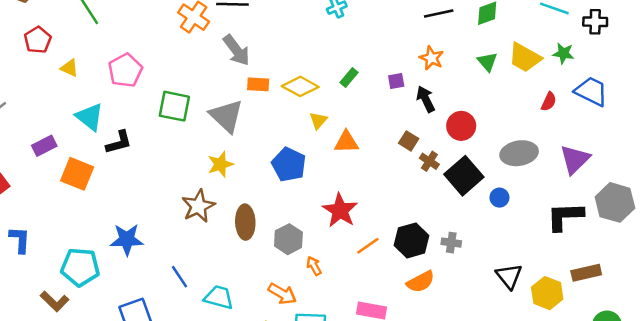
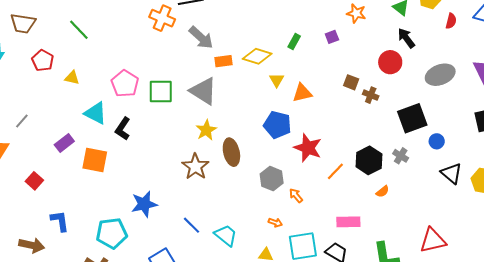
pink pentagon: (125, 70) -> (125, 84), moved
black arrow: (426, 99) -> (406, 38), moved
red semicircle: (549, 102) -> (451, 21), moved
black L-shape: (119, 142) -> (123, 129), turned 150
blue pentagon: (289, 165) -> (277, 125), moved
black square: (464, 176) -> (412, 118), moved, turned 32
blue circle: (499, 198) -> (437, 141), moved
brown ellipse: (245, 222) -> (231, 152), moved
gray cross: (451, 243) -> (401, 156), turned 35
orange semicircle: (421, 282) -> (383, 191), size x0.6
orange arrow: (282, 294) -> (275, 223), size x0.6
cyan trapezoid: (219, 297) -> (226, 235), turned 35

